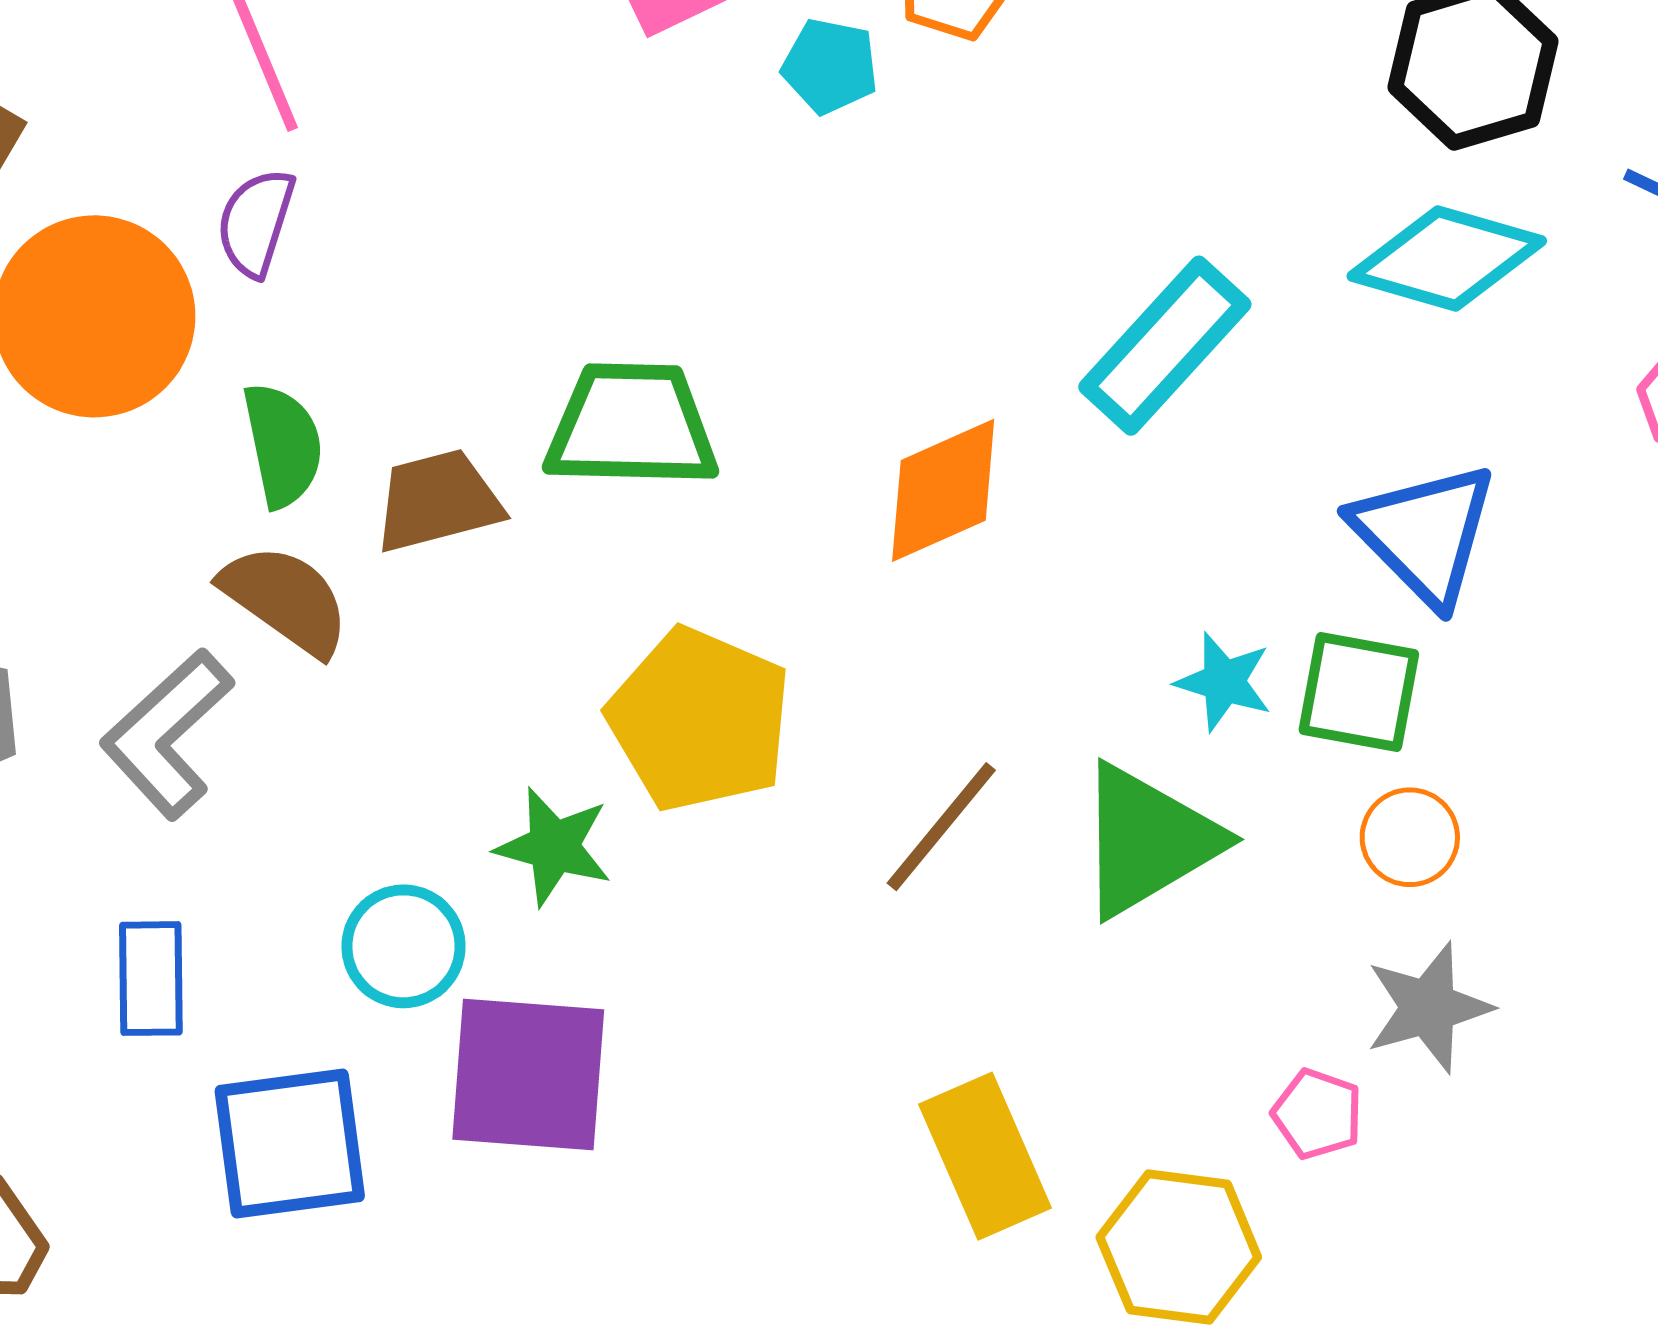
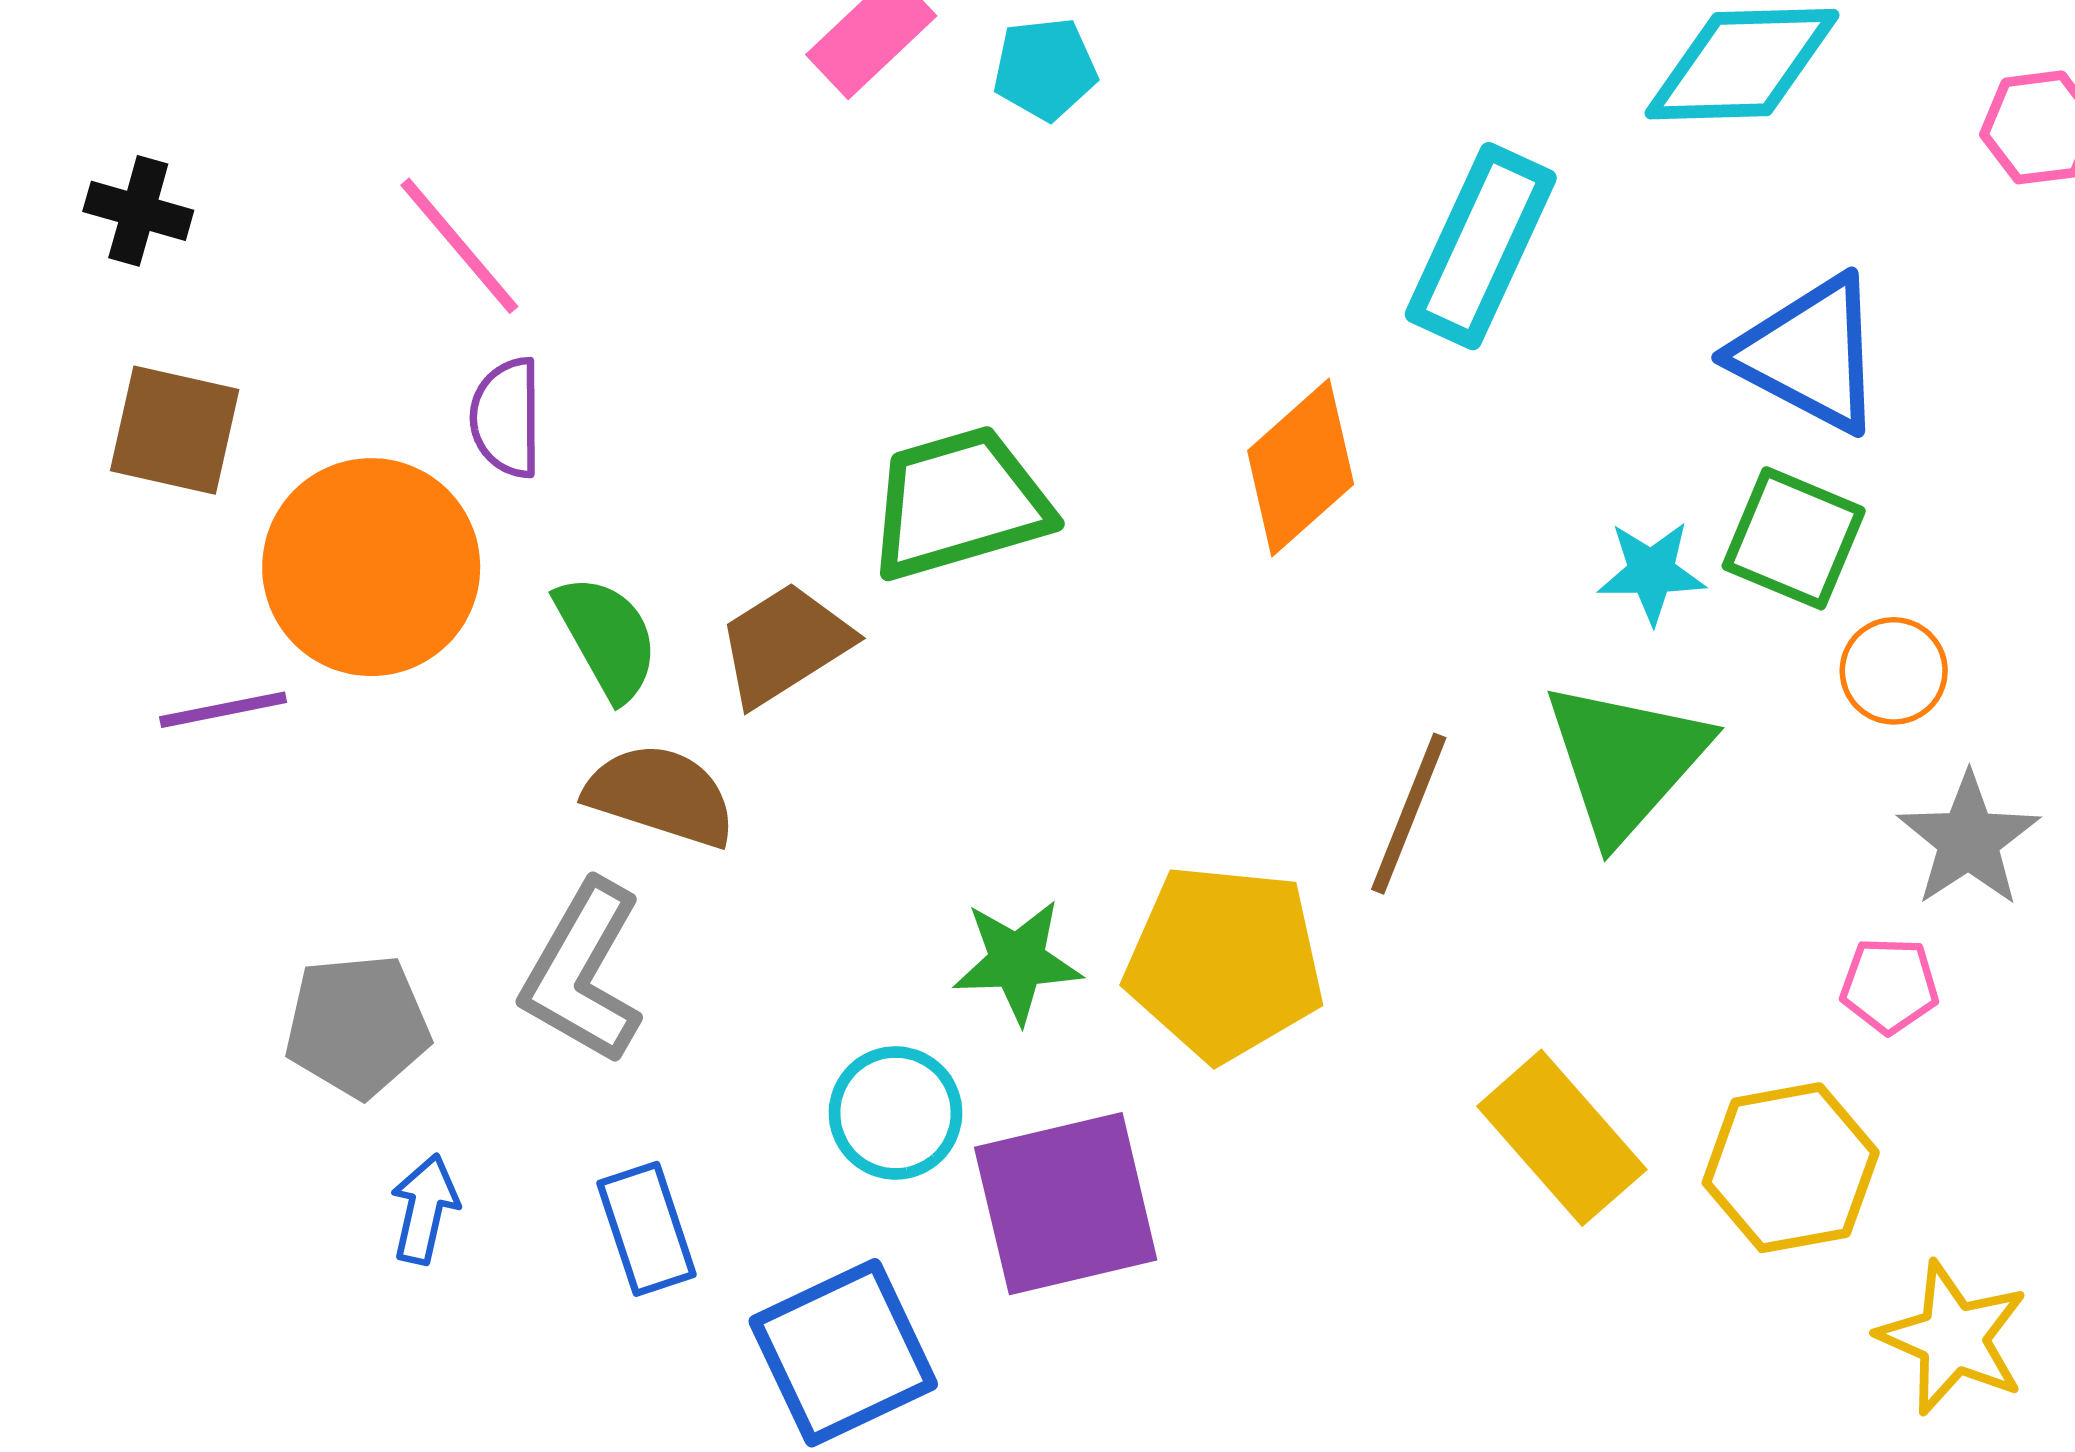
green square: (1359, 692) -> (1794, 538), turned 30
yellow pentagon: (699, 720) -> (1225, 963), moved

